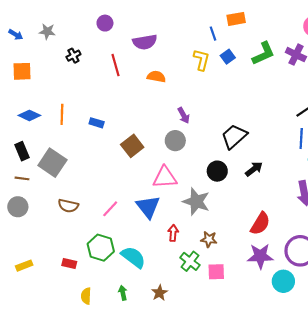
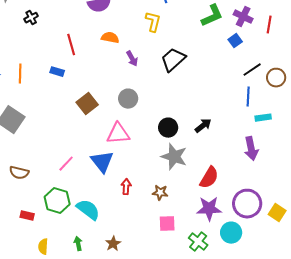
blue square: (228, 57) -> (235, 41), moved
red line: (115, 65) -> (71, 45), moved
purple arrow: (184, 115) -> (132, 59), moved
blue rectangle: (97, 123) -> (57, 72), moved
black trapezoid: (234, 136) -> (173, 60), moved
gray star: (196, 202) -> (174, 157), moved
brown semicircle: (68, 206) -> (19, 173), moved
green cross: (190, 261) -> (198, 242), moved

